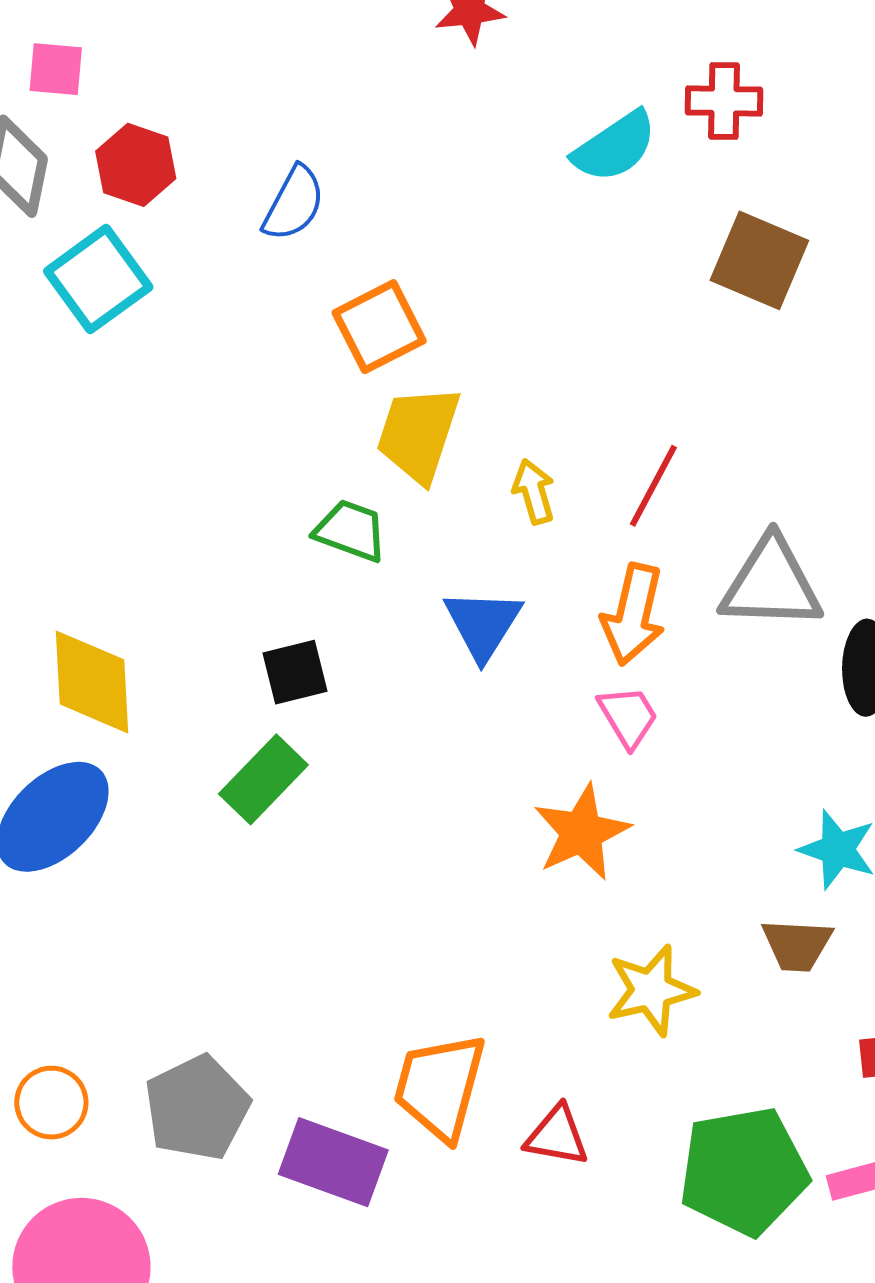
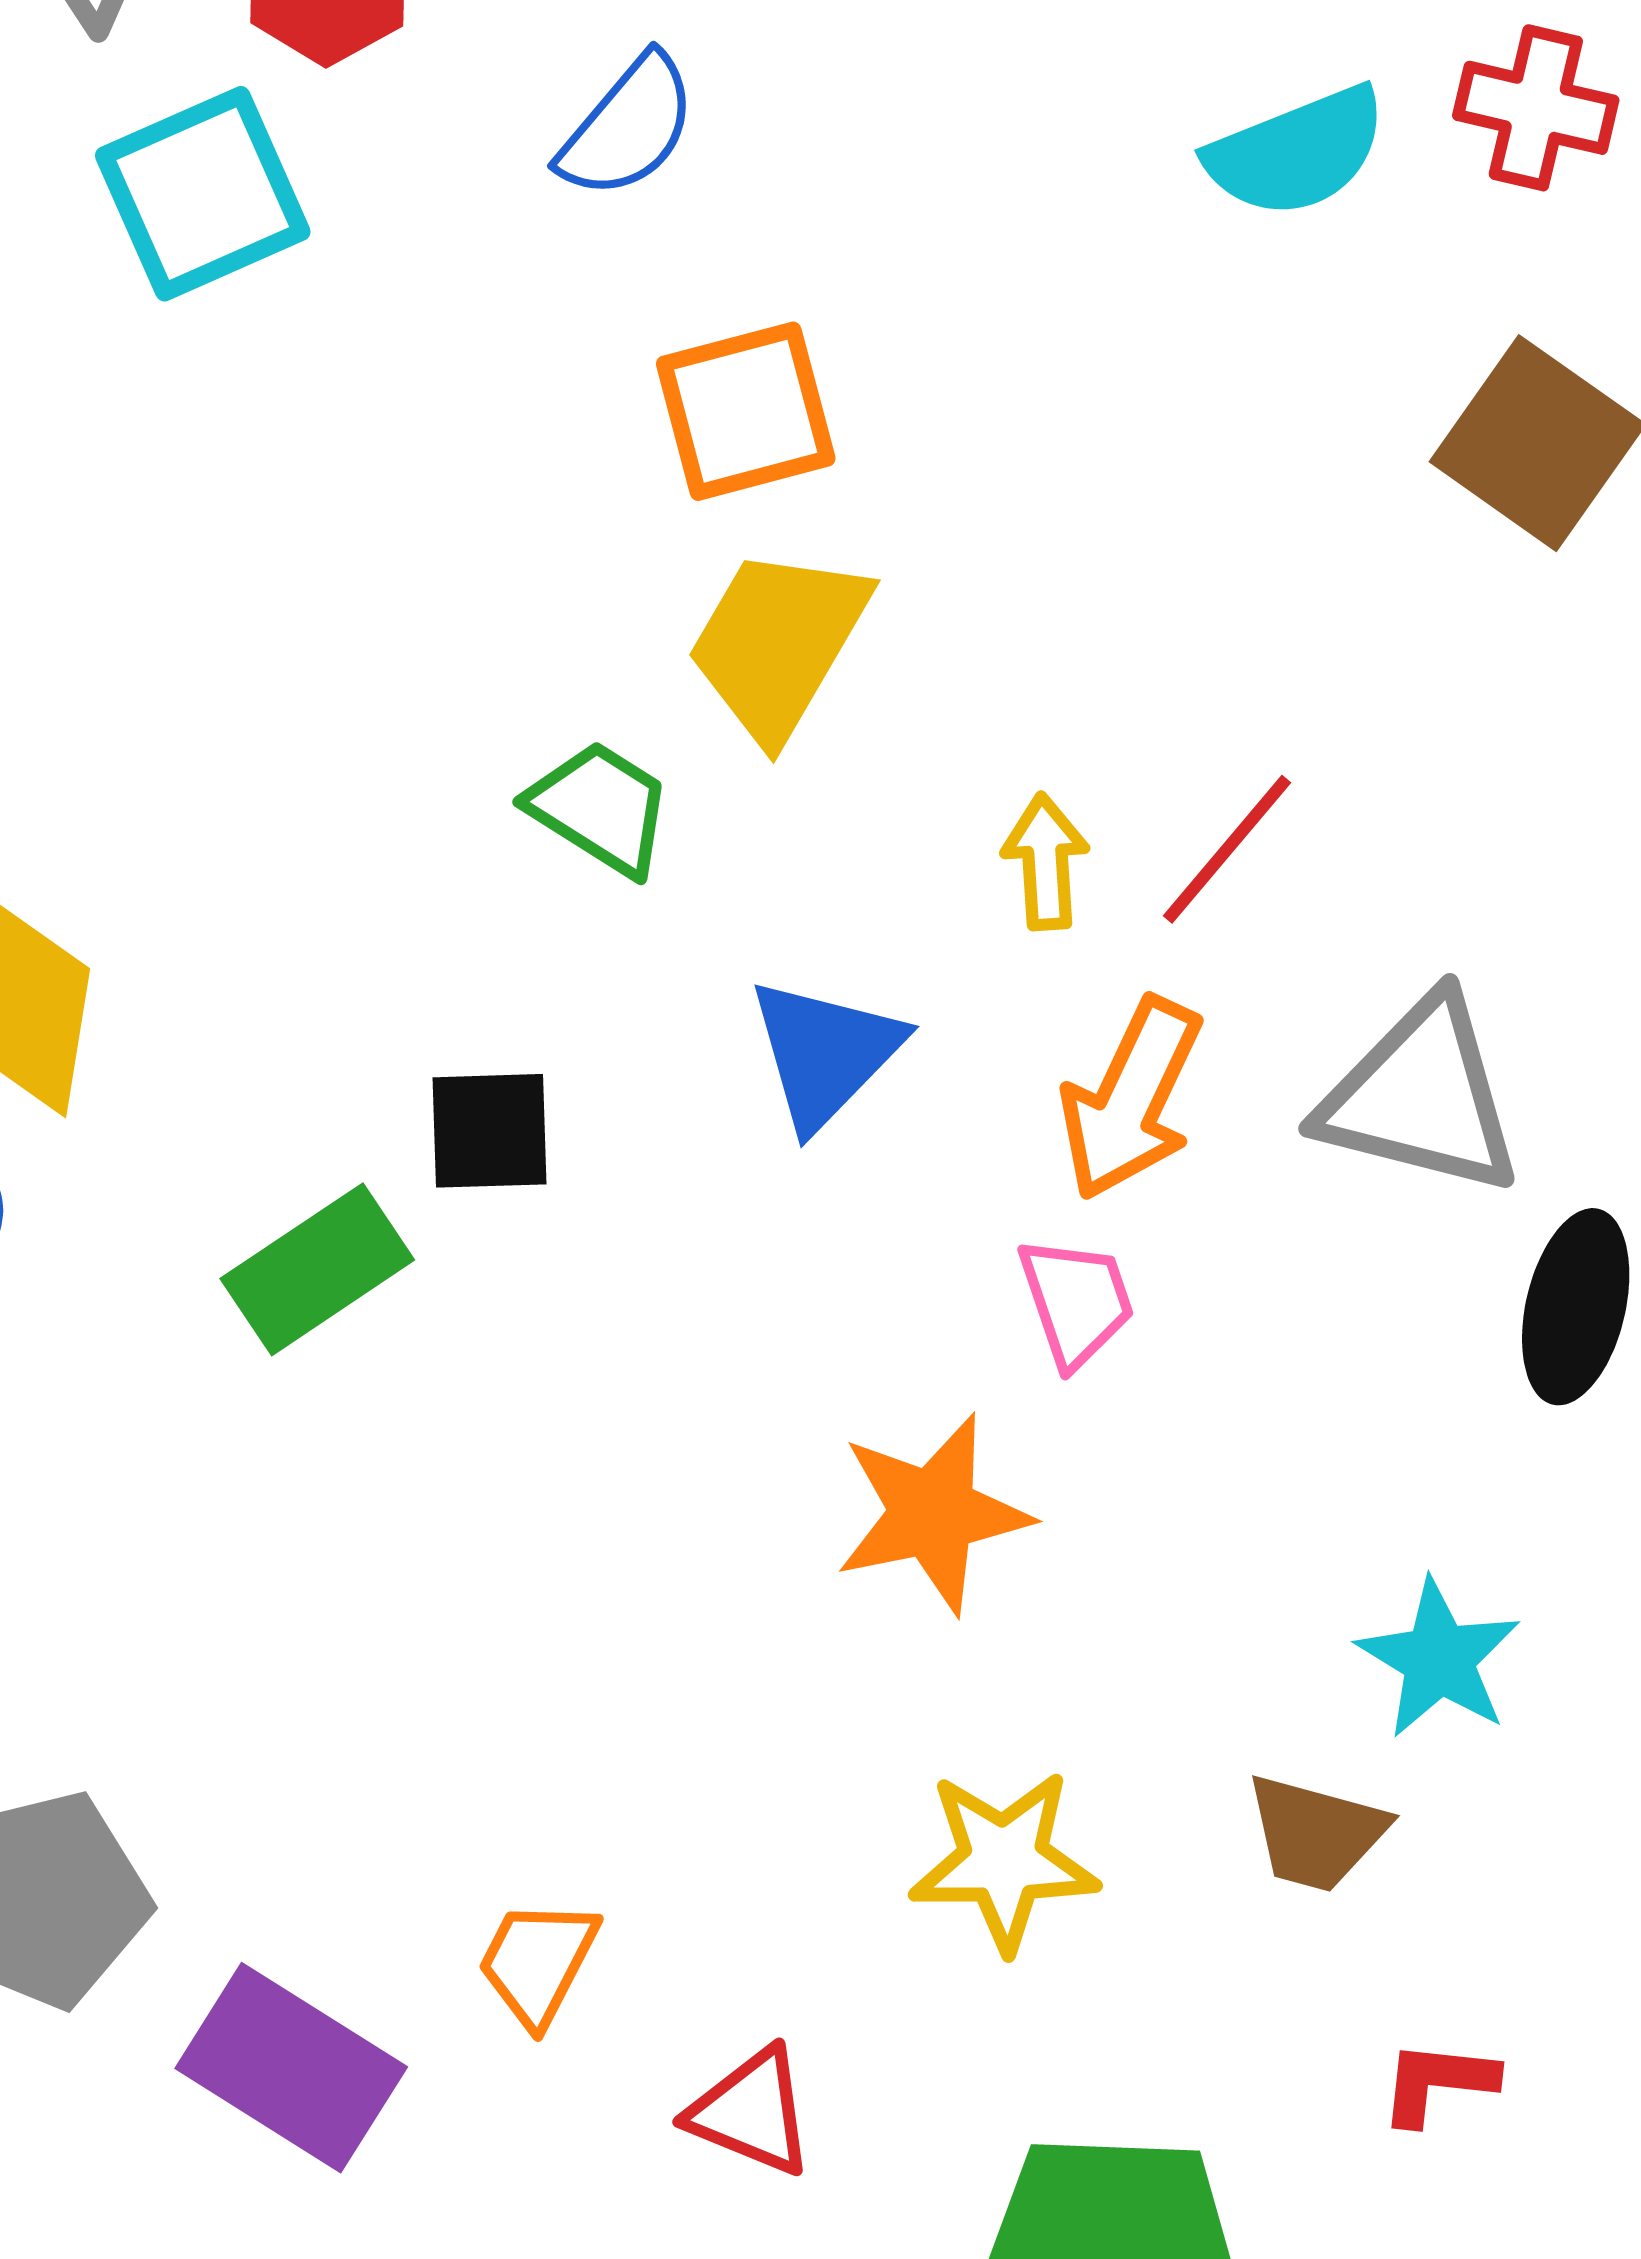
yellow arrow: (534, 492) -> (1045, 862), moved
black square: (295, 672) -> (490, 1131), moved
orange trapezoid: (440, 1087) -> (538, 1962), size x0.6

